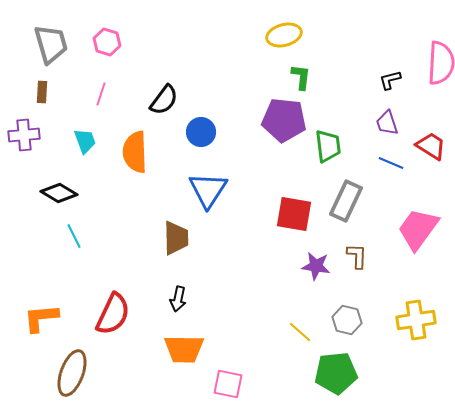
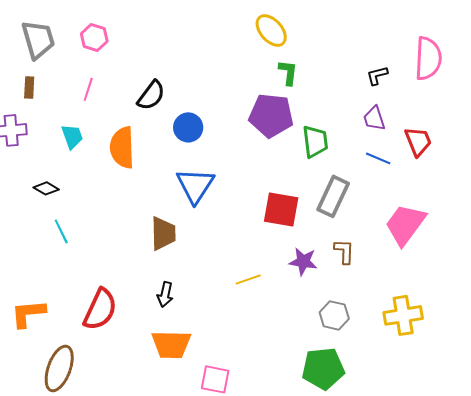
yellow ellipse: (284, 35) -> (271, 30), turned 64
red trapezoid: (431, 146) -> (418, 141), turned 36
black diamond: (59, 193) -> (46, 188), size x0.7
yellow line: (300, 332) -> (248, 279), moved, turned -60

